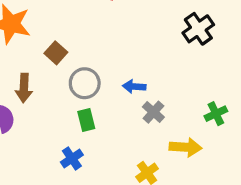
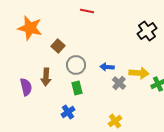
brown arrow: (24, 88) -> (46, 77), moved
yellow arrow: (185, 147) -> (139, 73), moved

